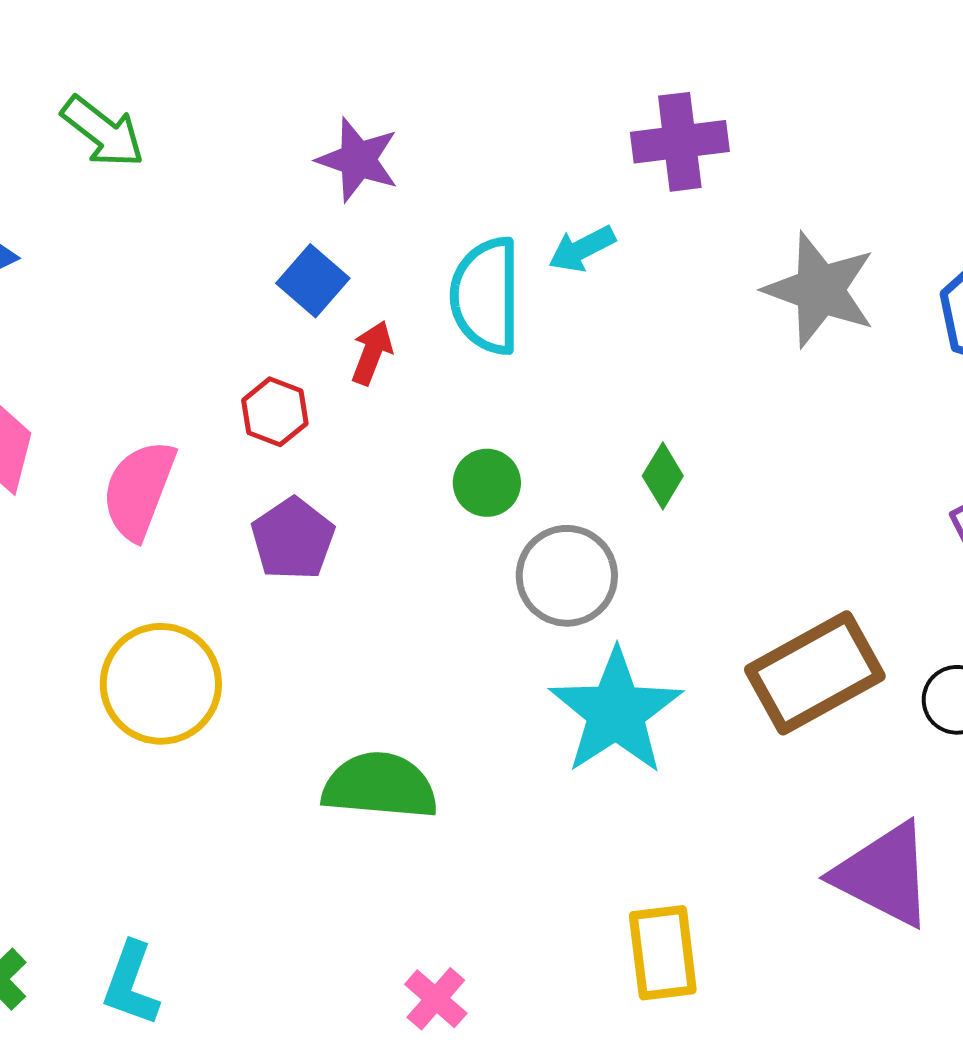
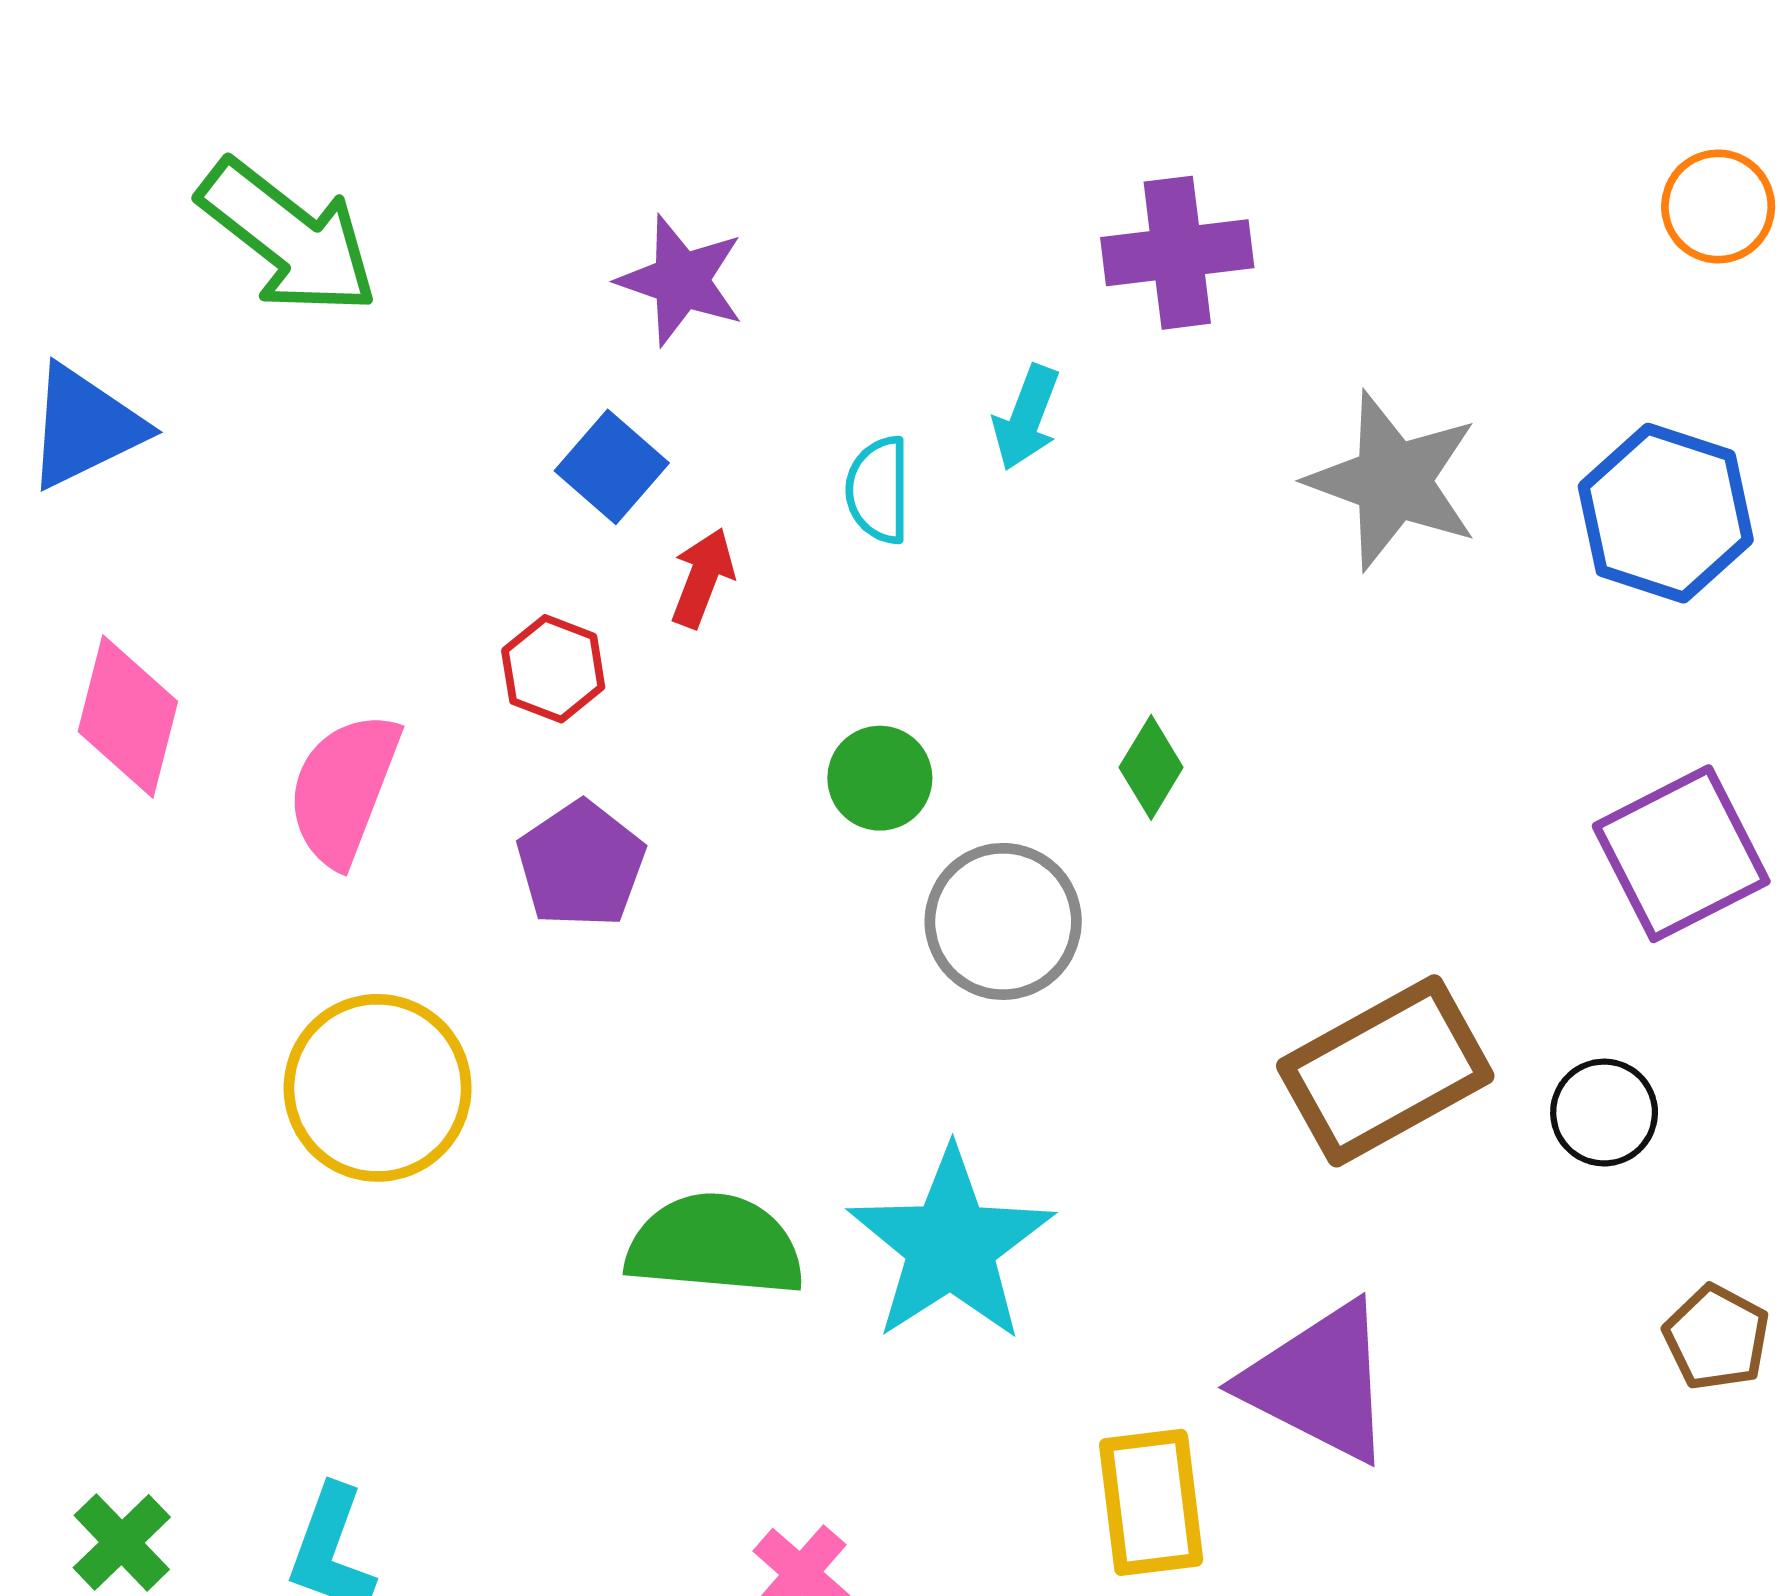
green arrow: (103, 132) -> (288, 237), size x1.4
cyan arrow: (582, 249) -> (1026, 418), turned -42
cyan semicircle: (486, 296) -> (878, 490), size x0.6
cyan star: (616, 712) -> (951, 1245), moved
purple triangle: (884, 875) -> (1319, 1382), moved

